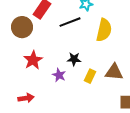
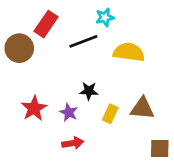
yellow semicircle: (104, 30) -> (129, 52), turned -95
red star: (33, 60) -> (34, 108), moved
red arrow: (26, 98) -> (73, 143), moved

